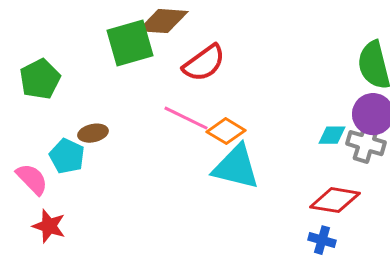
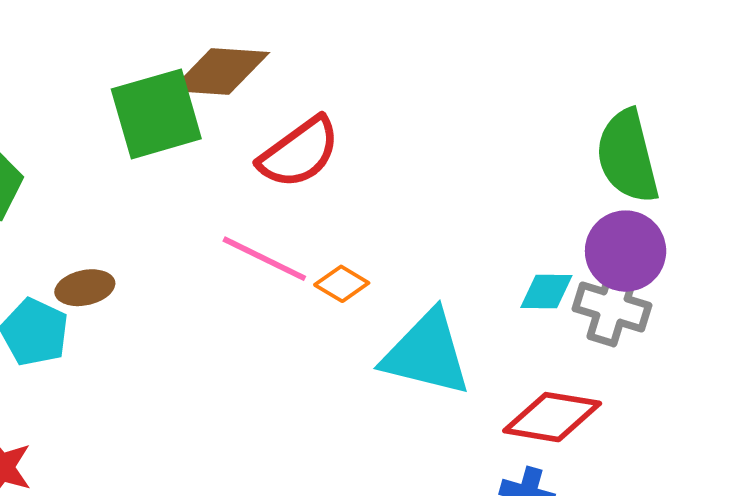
orange diamond: (226, 131) -> (342, 284), size x0.7
cyan triangle: (236, 167) -> (427, 353), moved

